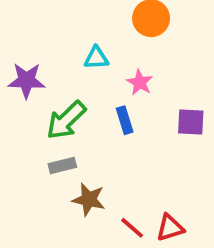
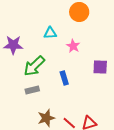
blue rectangle: (125, 120) -> (64, 78), moved
brown star: (89, 199) -> (46, 118), moved, turned -30

